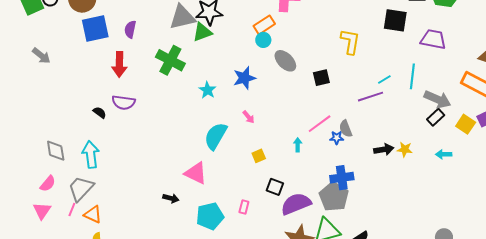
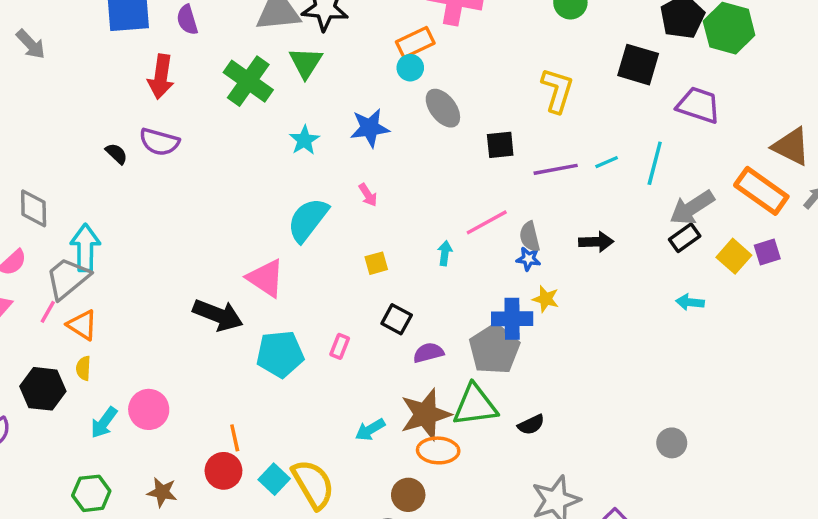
purple semicircle: (130, 29) -> (187, 20), turned -36
green triangle: (202, 32) -> (306, 63), moved, turned -45
purple line: (371, 97) -> (556, 169), moved
gray arrow: (438, 99) -> (692, 208), turned 116
blue star: (337, 138) -> (528, 259), moved
black arrow: (384, 149) -> (596, 242), moved
yellow star: (405, 149) -> (546, 299), moved
cyan arrow: (91, 155) -> (85, 248), moved
black arrow: (171, 198) -> (218, 315), size x1.8
purple semicircle: (296, 204) -> (428, 353), size x0.6

